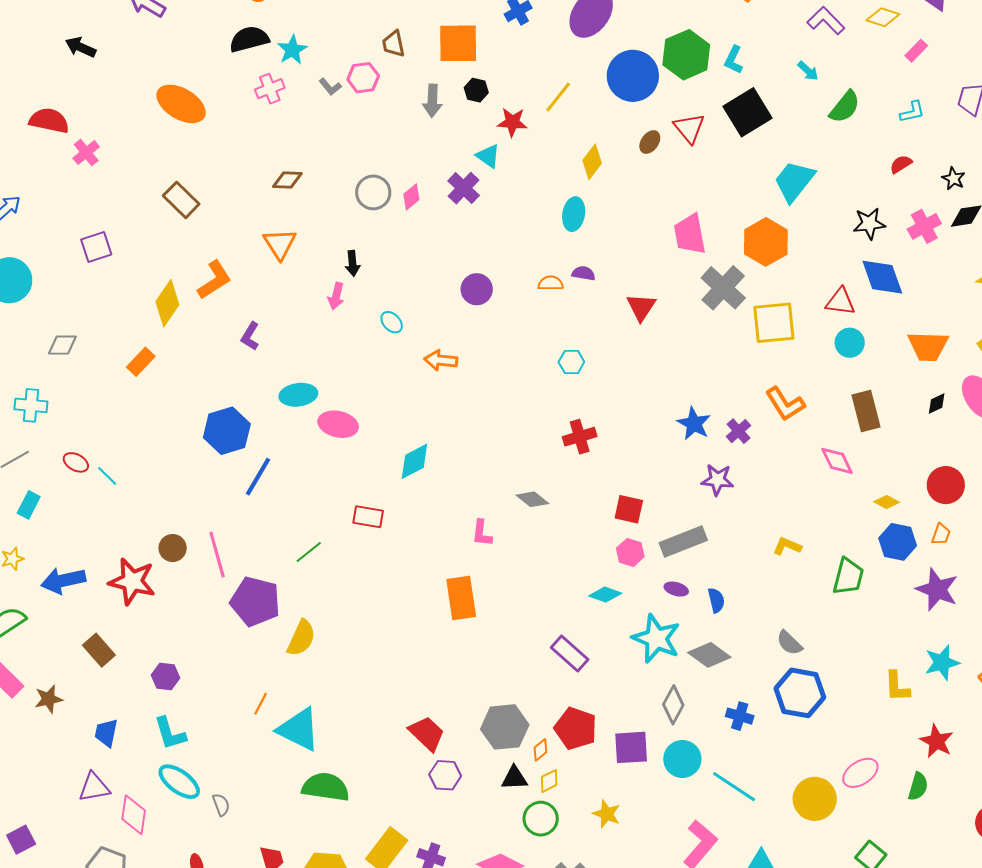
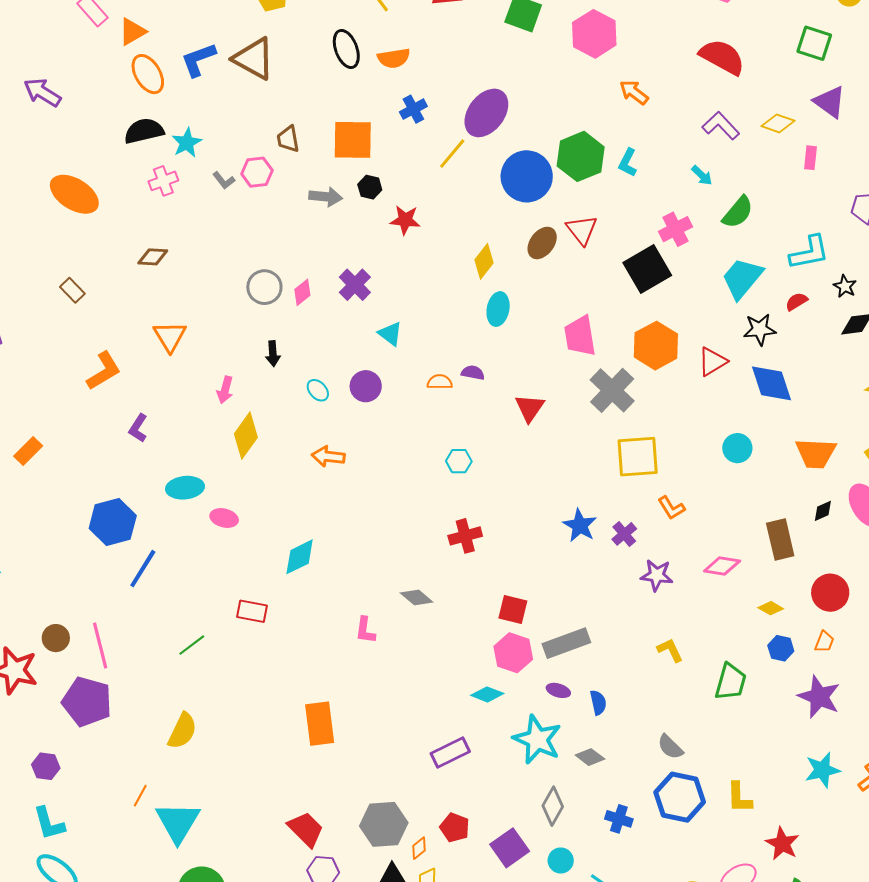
pink rectangle: (916, 51) -> (811, 158), turned -40
yellow line: (558, 97) -> (452, 154), moved
gray arrow: (432, 101) -> (326, 197), turned -88
black square: (748, 112) -> (647, 269), moved
cyan L-shape: (912, 112) -> (809, 253), moved, size x1.6
brown ellipse: (650, 142) -> (542, 243), size x1.4
cyan triangle: (488, 156) -> (390, 334), moved
red semicircle: (901, 164) -> (796, 302), moved
brown diamond: (287, 180) -> (153, 257), moved
cyan trapezoid: (794, 181) -> (742, 278), moved
brown rectangle: (181, 200) -> (72, 290), size x0.7
cyan ellipse: (574, 214) -> (498, 309), moved
pink cross: (924, 226) -> (675, 229), moved
black arrow: (352, 263) -> (273, 354), moved
red triangle: (841, 302) -> (712, 362), moved, turned -40
yellow diamond: (167, 303) -> (246, 436), moved
cyan ellipse: (392, 322) -> (318, 390), moved
yellow square: (774, 323) -> (638, 457), moved
orange L-shape: (785, 404) -> (671, 508), size x0.7
brown rectangle: (866, 411) -> (780, 539), moved
pink ellipse: (338, 424) -> (224, 518), size x0.7
pink diamond: (837, 461) -> (722, 566), turned -57
purple star: (717, 480) -> (657, 575), moved
blue hexagon: (898, 542) -> (781, 648), size x0.7
yellow L-shape: (787, 546) -> (670, 650), turned 40
pink hexagon: (630, 552) -> (513, 653), size x1.4
orange rectangle: (461, 598) -> (320, 724), moved
purple pentagon: (255, 601) -> (87, 702), moved
purple rectangle: (570, 654) -> (450, 753), turned -69
gray diamond: (709, 655) -> (590, 757), size x0.7
yellow L-shape: (897, 686) -> (739, 798), moved
red pentagon: (576, 728) -> (455, 828), size x0.7
cyan triangle: (299, 729) -> (178, 822), turned 33
red star: (937, 741) -> (782, 844), moved
purple square: (631, 747) -> (510, 848), turned -33
cyan circle: (682, 759) -> (561, 861), size x0.7

